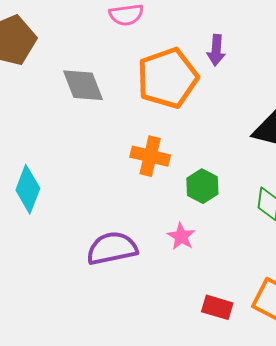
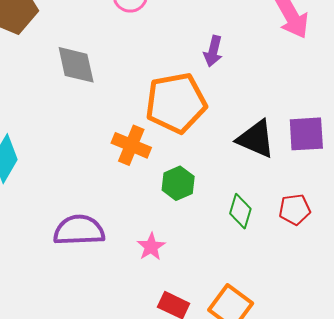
orange pentagon: (168, 78) -> (176, 103), moved
pink star: (181, 236) -> (151, 247), moved

